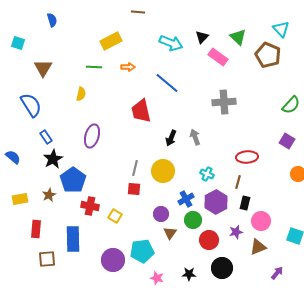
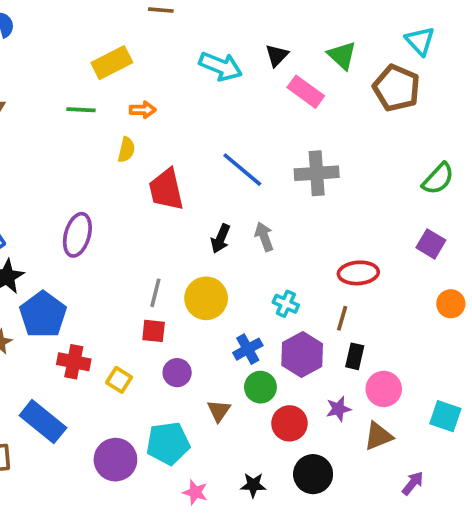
blue line: (167, 83) -> (242, 170), moved
yellow semicircle: (81, 94) -> (126, 150), moved
purple circle: (161, 214) -> (177, 373), moved
blue rectangle: (73, 239) -> (43, 422), turned -50

